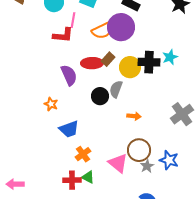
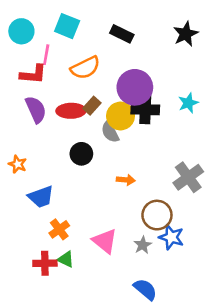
purple circle: (121, 27) -> (135, 87), moved
cyan star: (170, 57) -> (188, 103), moved
purple semicircle: (69, 75) -> (36, 109), moved
gray semicircle: (116, 89) -> (110, 132), moved, turned -48
brown circle: (139, 150) -> (157, 215), moved

